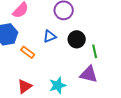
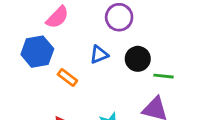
green line: (95, 51) -> (164, 76), turned -72

